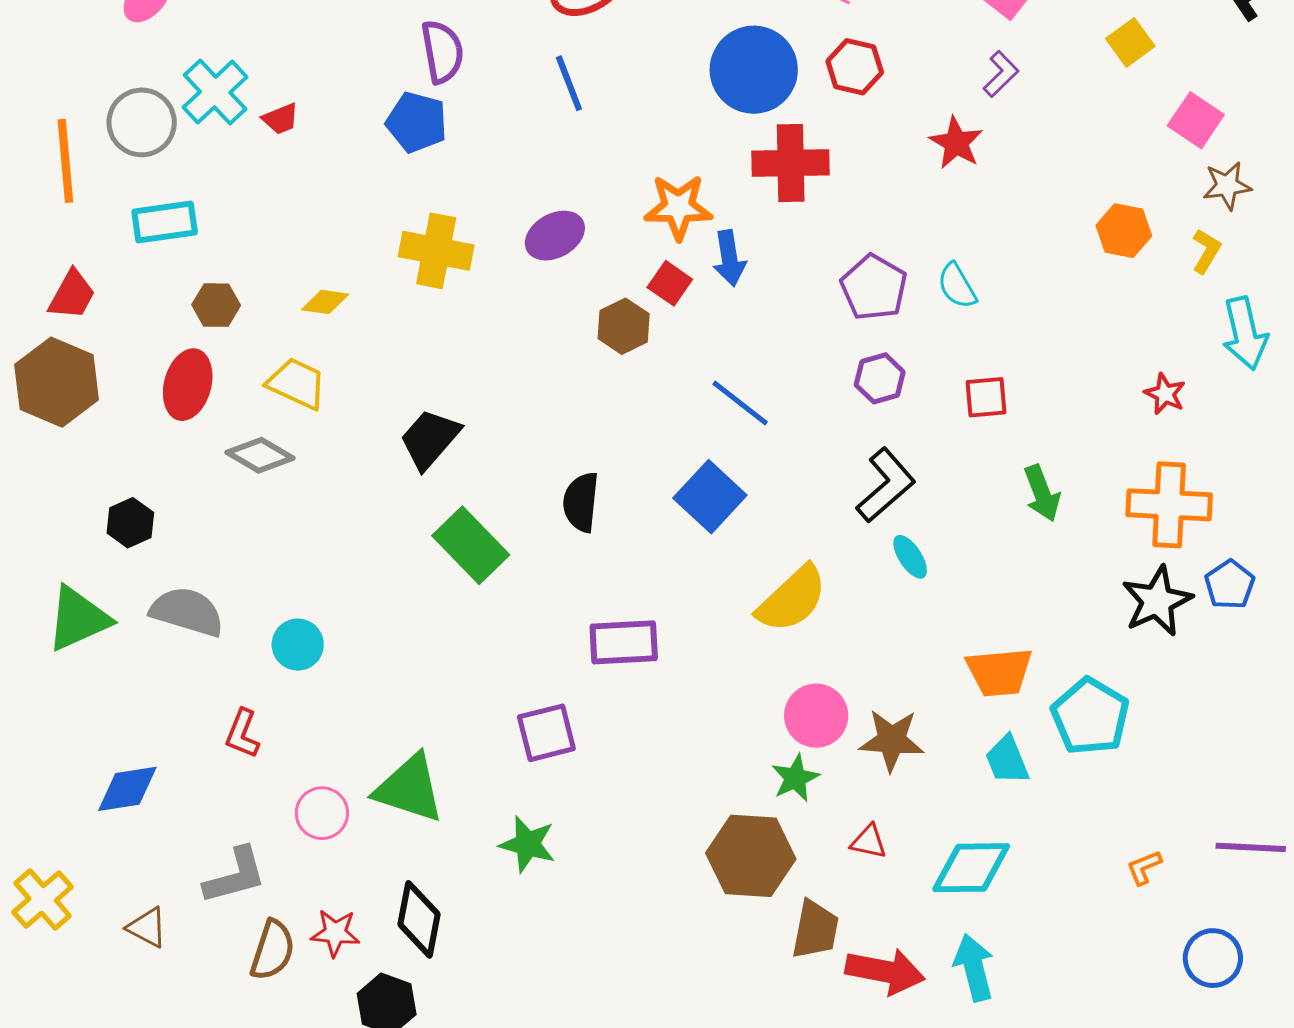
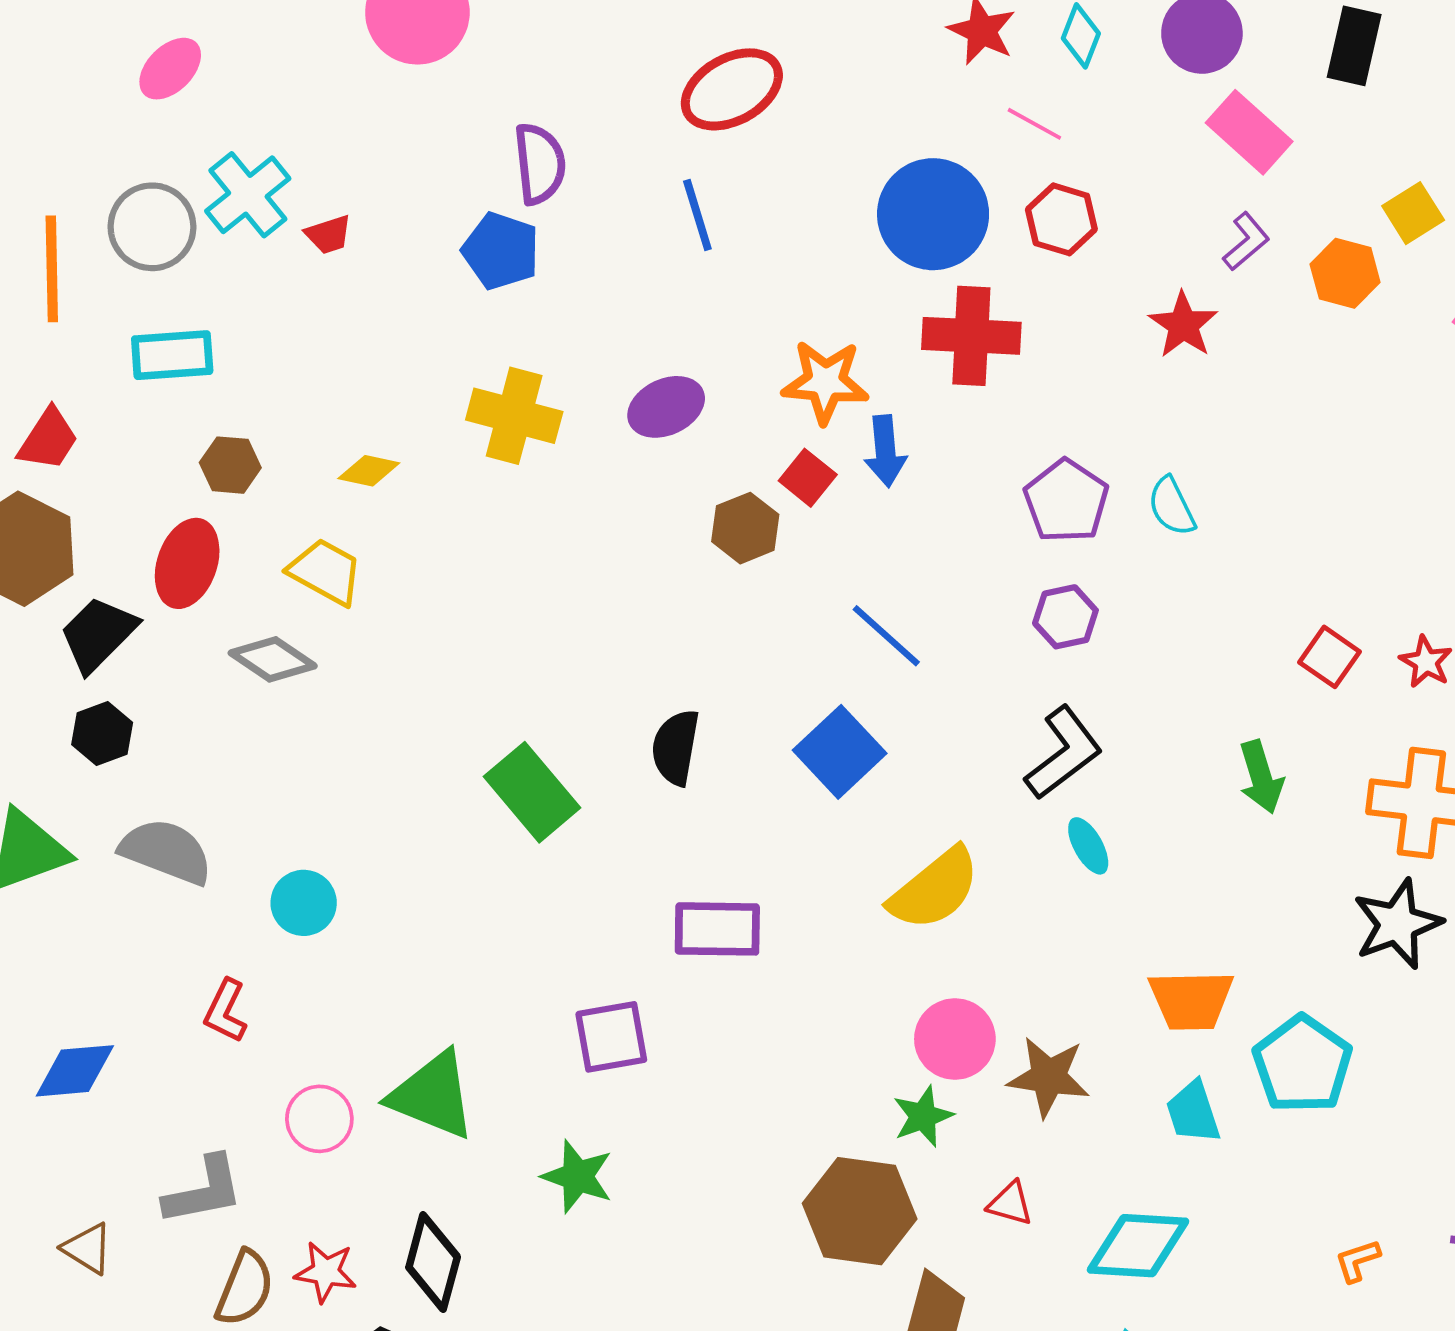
orange hexagon: (1124, 231) -> (1345, 273), moved
red square: (986, 397) -> (1329, 657), moved, turned 36
black trapezoid: (430, 439) -> (98, 634), moved

